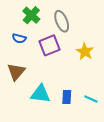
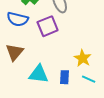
blue semicircle: (19, 38) -> (18, 19), size x1.5
yellow star: (85, 52) -> (83, 58), moved

